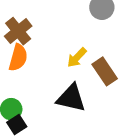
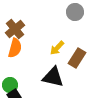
brown rectangle: (105, 71) -> (77, 58), turned 66

